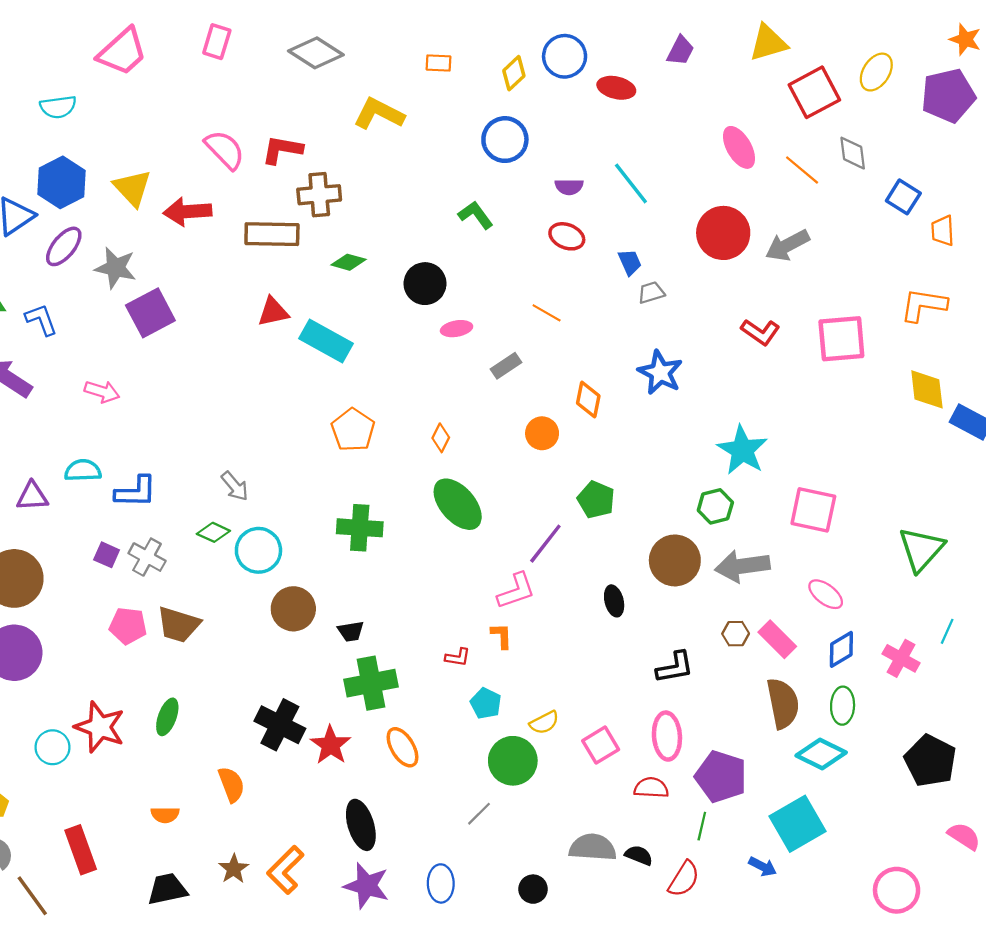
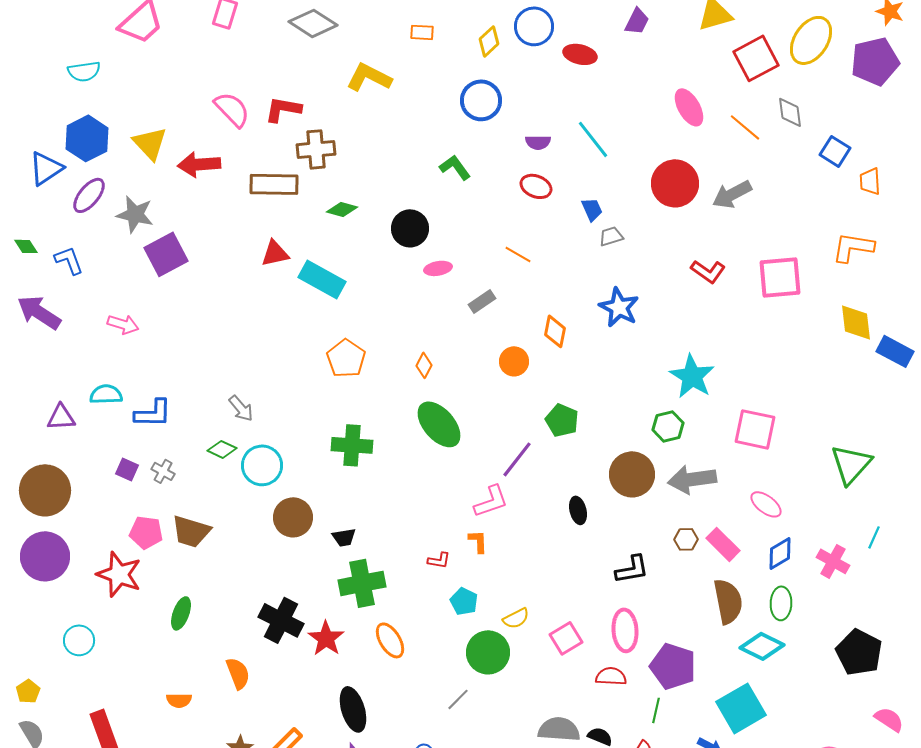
yellow ellipse: (876, 72) -> (811, 40), size x1.4
gray cross: (147, 557) -> (163, 471), size x0.7
red star: (100, 727) -> (119, 574), moved

